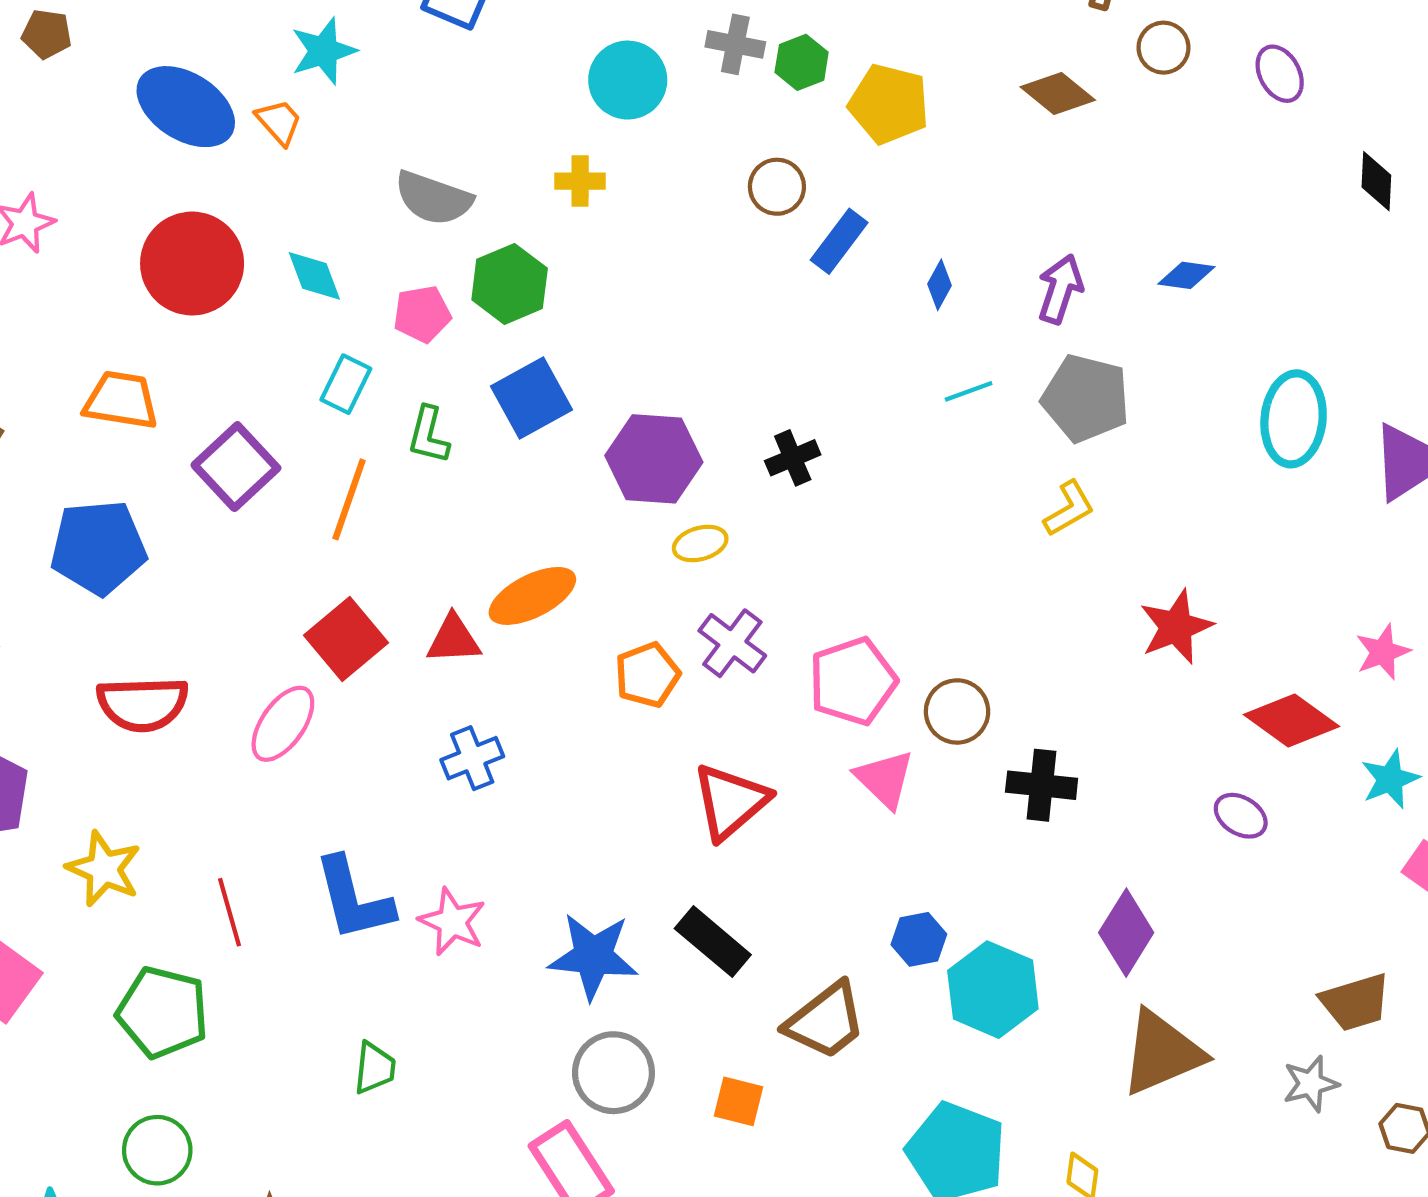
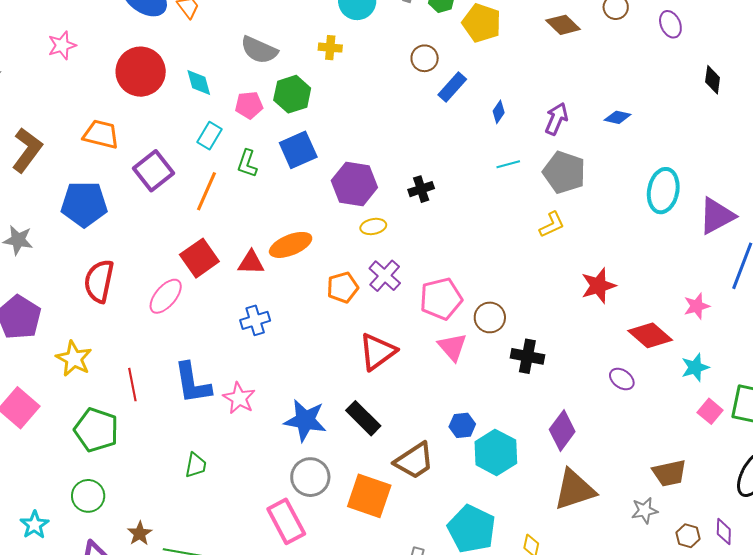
red semicircle: (143, 704) -> (99, 281), turned 99
orange square: (739, 1101) -> (369, 496), size x1.8

